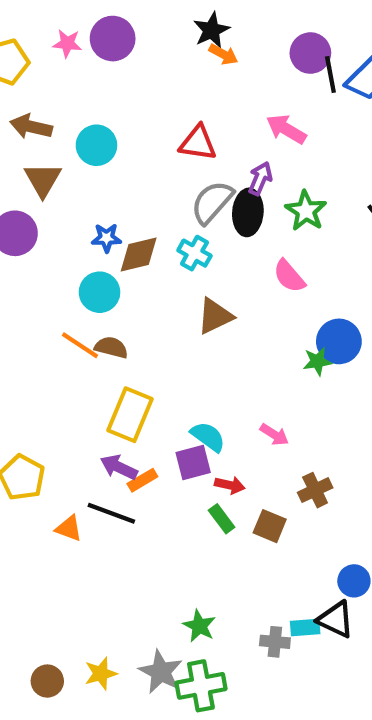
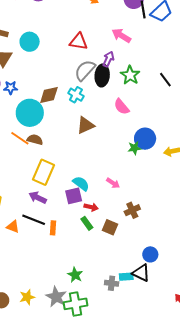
blue star: (106, 238) -> (11, 88), moved
cyan circle: (100, 292) -> (30, 113), size x1.4
orange rectangle: (142, 480) -> (53, 228), moved, turned -56

